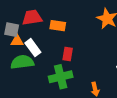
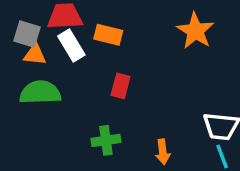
white rectangle: (33, 48) -> (71, 46), moved
green cross: (61, 77) -> (106, 140), moved, size x0.7

